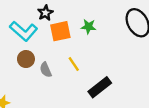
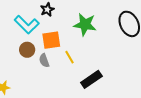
green star: (88, 27) -> (85, 24), size x1.6
orange square: (60, 31) -> (51, 40), moved

